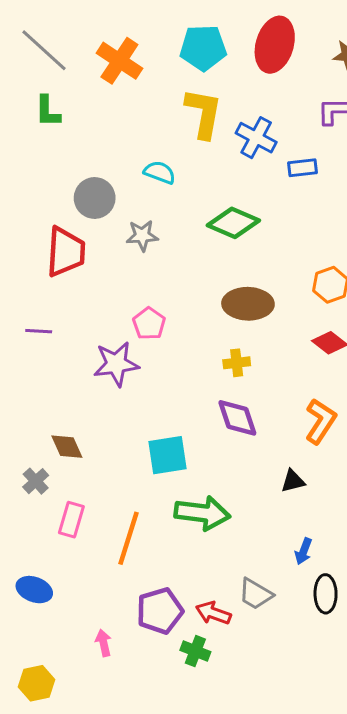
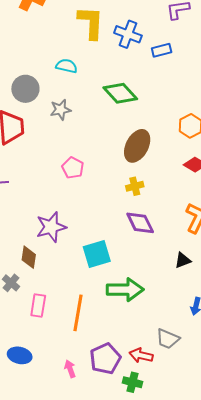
green diamond: (233, 223) -> (120, 93), turned 32
brown ellipse: (248, 304) -> (137, 146), turned -56
purple star: (116, 364) -> (51, 227), moved
brown diamond: (67, 447) -> (29, 257), turned 40
pink arrow: (104, 643) -> (70, 369), moved

